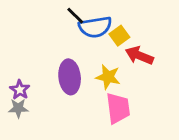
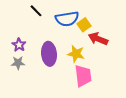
black line: (75, 16) -> (36, 11), moved
purple star: (20, 90) -> (19, 45), moved
gray star: (18, 108) -> (18, 63), moved

